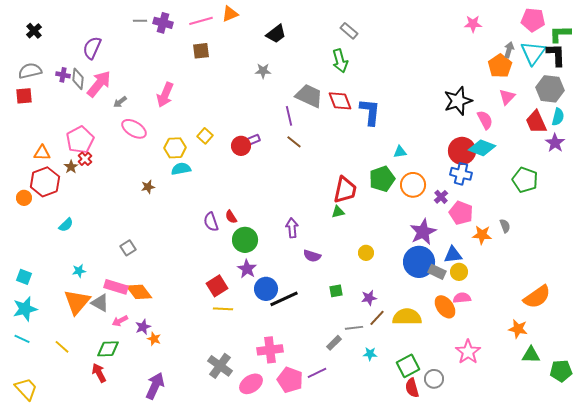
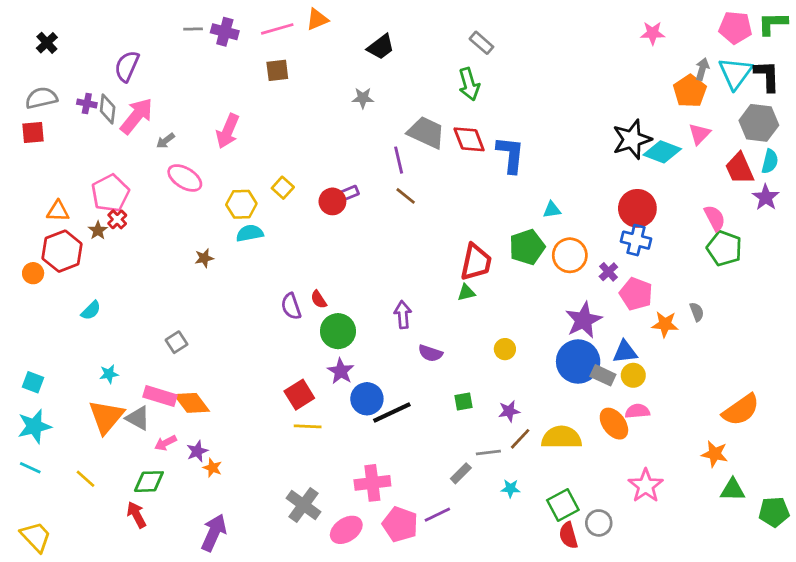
green L-shape: (560, 34) -> (773, 23), moved
pink semicircle: (485, 120) -> (715, 218), moved
cyan diamond: (482, 148) -> (662, 152), moved

